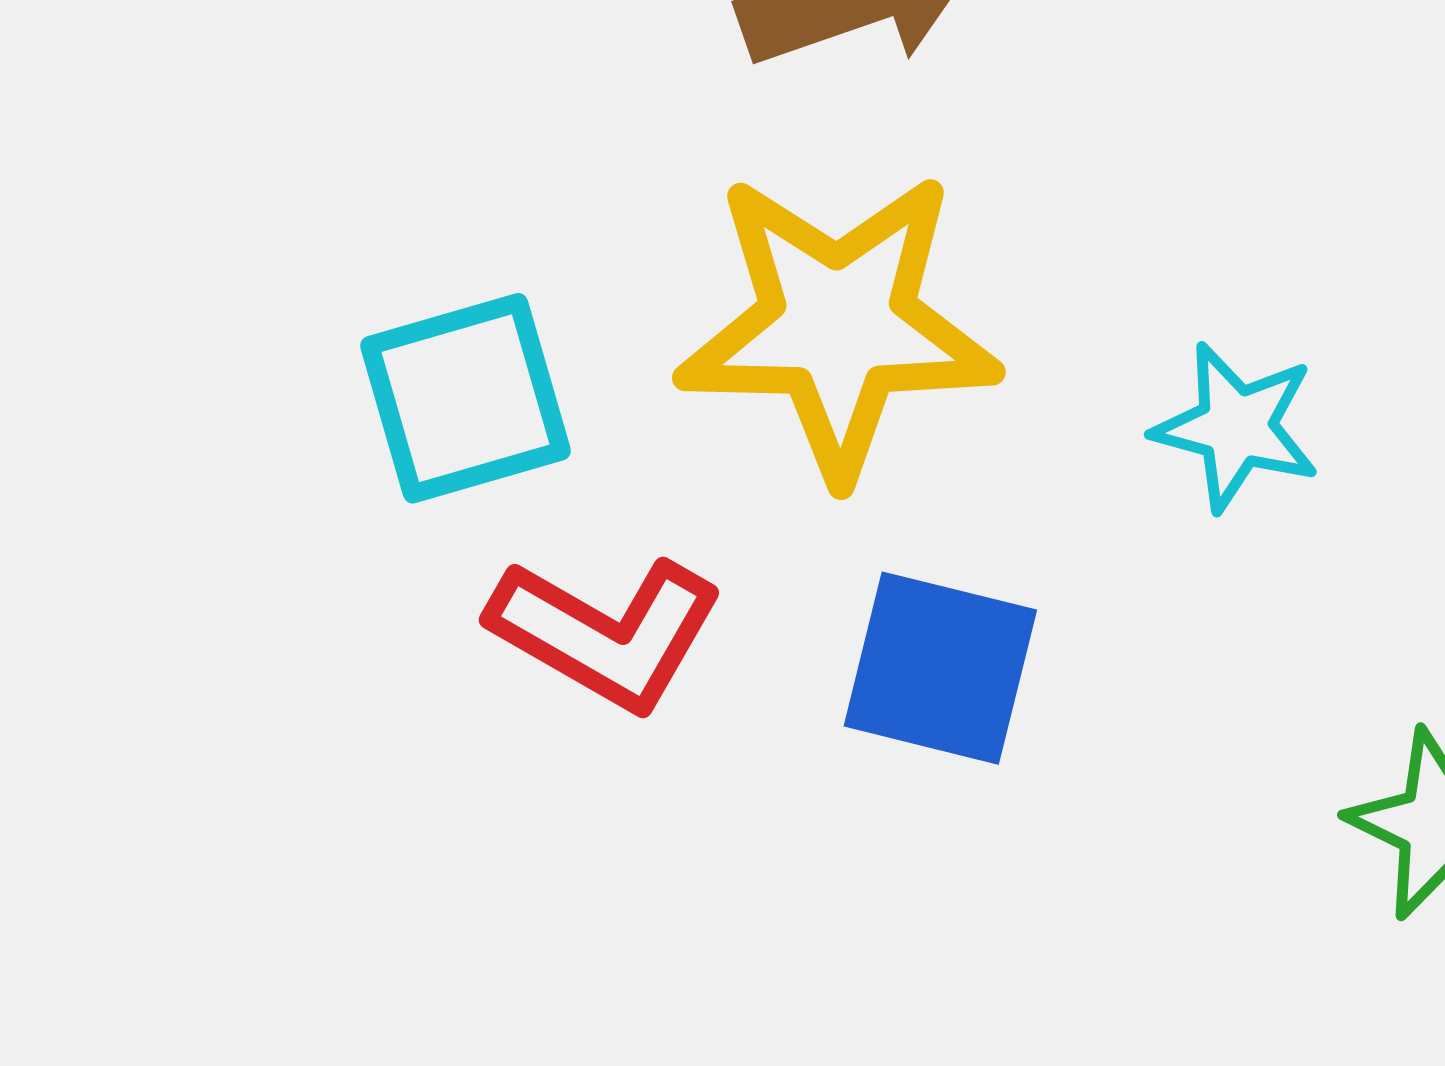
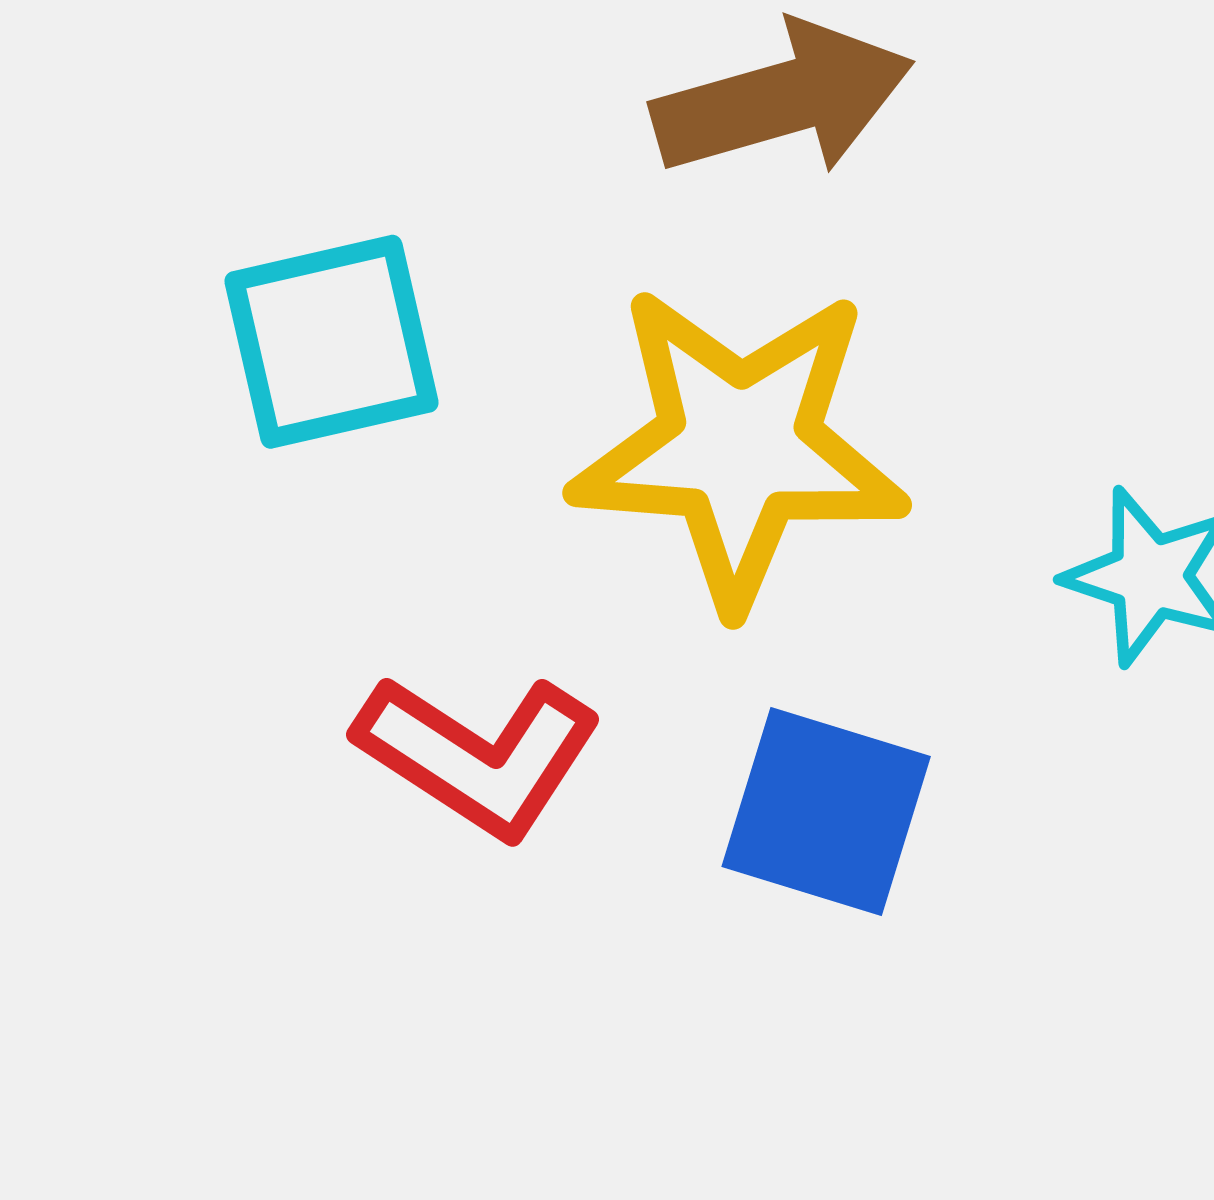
cyan square: (466, 398) -> (331, 342), moved

